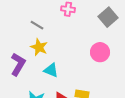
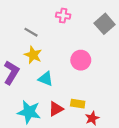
pink circle: (100, 52) -> (81, 60), moved

